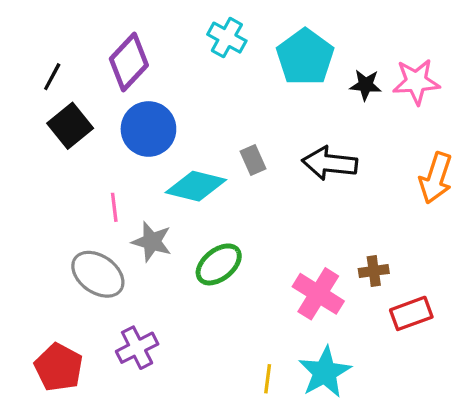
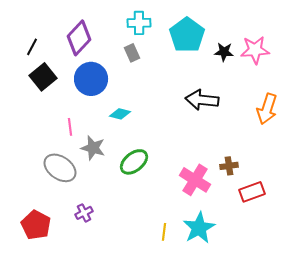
cyan cross: (227, 38) -> (139, 23), turned -30
gray rectangle: (253, 160) -> (132, 53), moved
cyan diamond: (196, 186) -> (120, 114), size x0.6
purple cross: (137, 348) -> (84, 213), size x0.7

